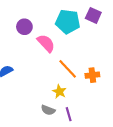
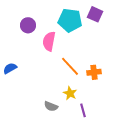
pink semicircle: (46, 43) -> (49, 41), turned -126
yellow star: (59, 92) -> (70, 93), moved
purple line: (69, 114) -> (83, 110), moved

